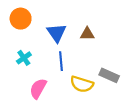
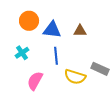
orange circle: (21, 19) -> (29, 21), moved
blue triangle: (57, 33) -> (52, 30), turned -48

